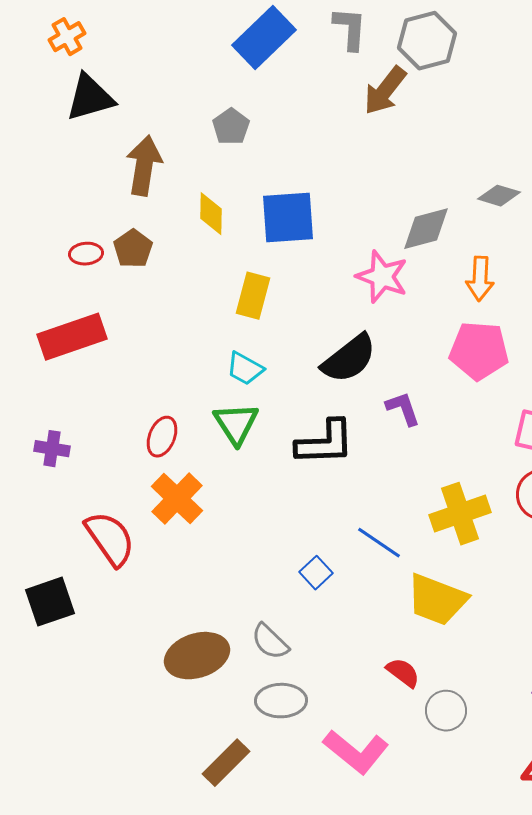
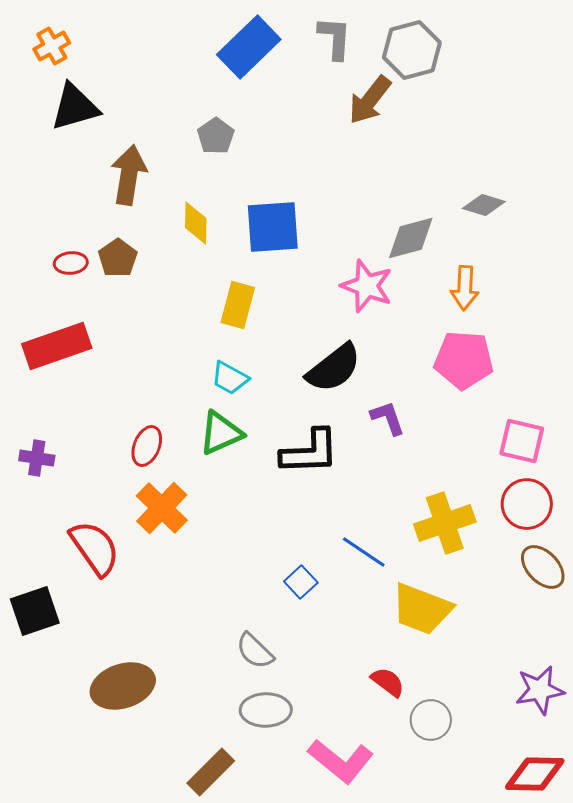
green triangle: (236, 424) -> (221, 433), turned 39
brown ellipse: (197, 656) -> (123, 686), moved

